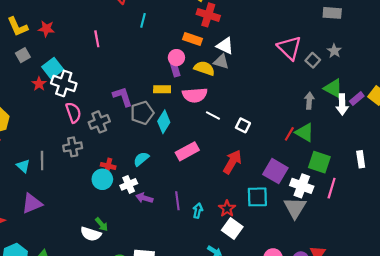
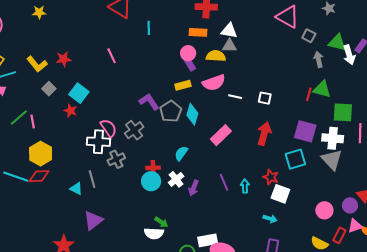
gray square: (313, 60) -> (309, 36), moved
white cross: (64, 83) -> (98, 142), moved
purple arrow: (144, 198) -> (194, 188), turned -70

